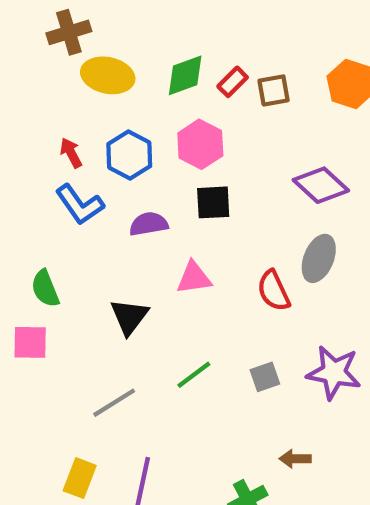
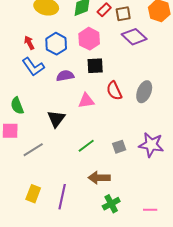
purple diamond: (321, 185) -> (134, 37), moved
red semicircle: (274, 291) -> (114, 91), moved
gray line: (114, 403) -> (33, 150), moved
brown arrow: (295, 459) -> (99, 178), moved, size x1.5

